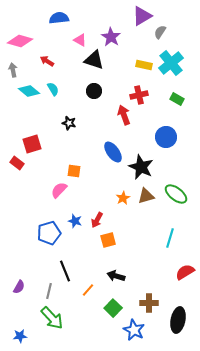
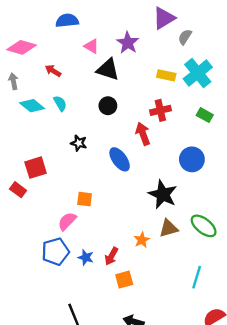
blue ellipse: (113, 152) -> (120, 159), moved
orange star: (123, 198) -> (142, 240), moved
blue pentagon: (49, 233) -> (55, 252), moved

